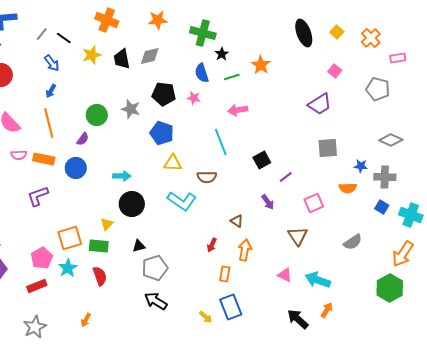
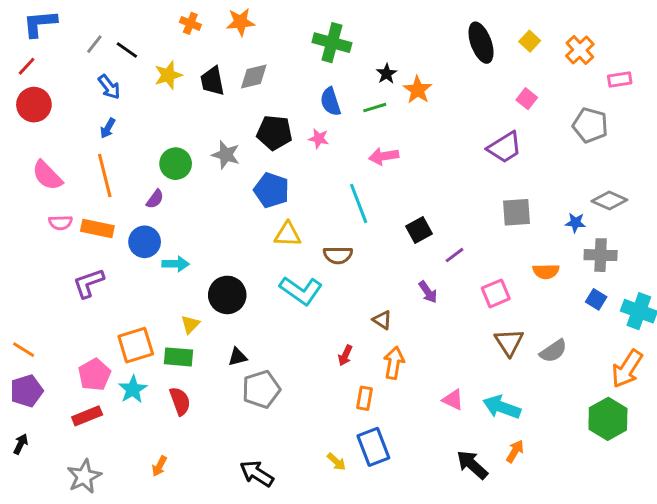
orange cross: (107, 20) -> (190, 23), size x0.6
orange star: (158, 20) -> (241, 22), moved
black star: (222, 54) -> (387, 74), moved
blue star: (361, 166) -> (575, 223), moved
cyan arrow: (122, 176) -> (176, 264), moved
brown triangle: (298, 236) -> (509, 342), moved
black arrow: (156, 301) -> (257, 473), moved

